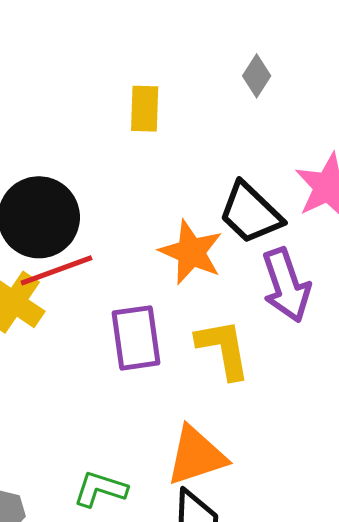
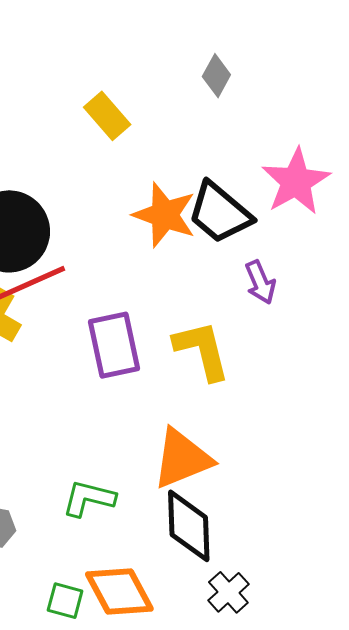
yellow rectangle: (145, 109) -> (107, 116), turned -39
orange star: (191, 252) -> (165, 215), moved
purple arrow: (286, 285) -> (260, 282), size x0.6

